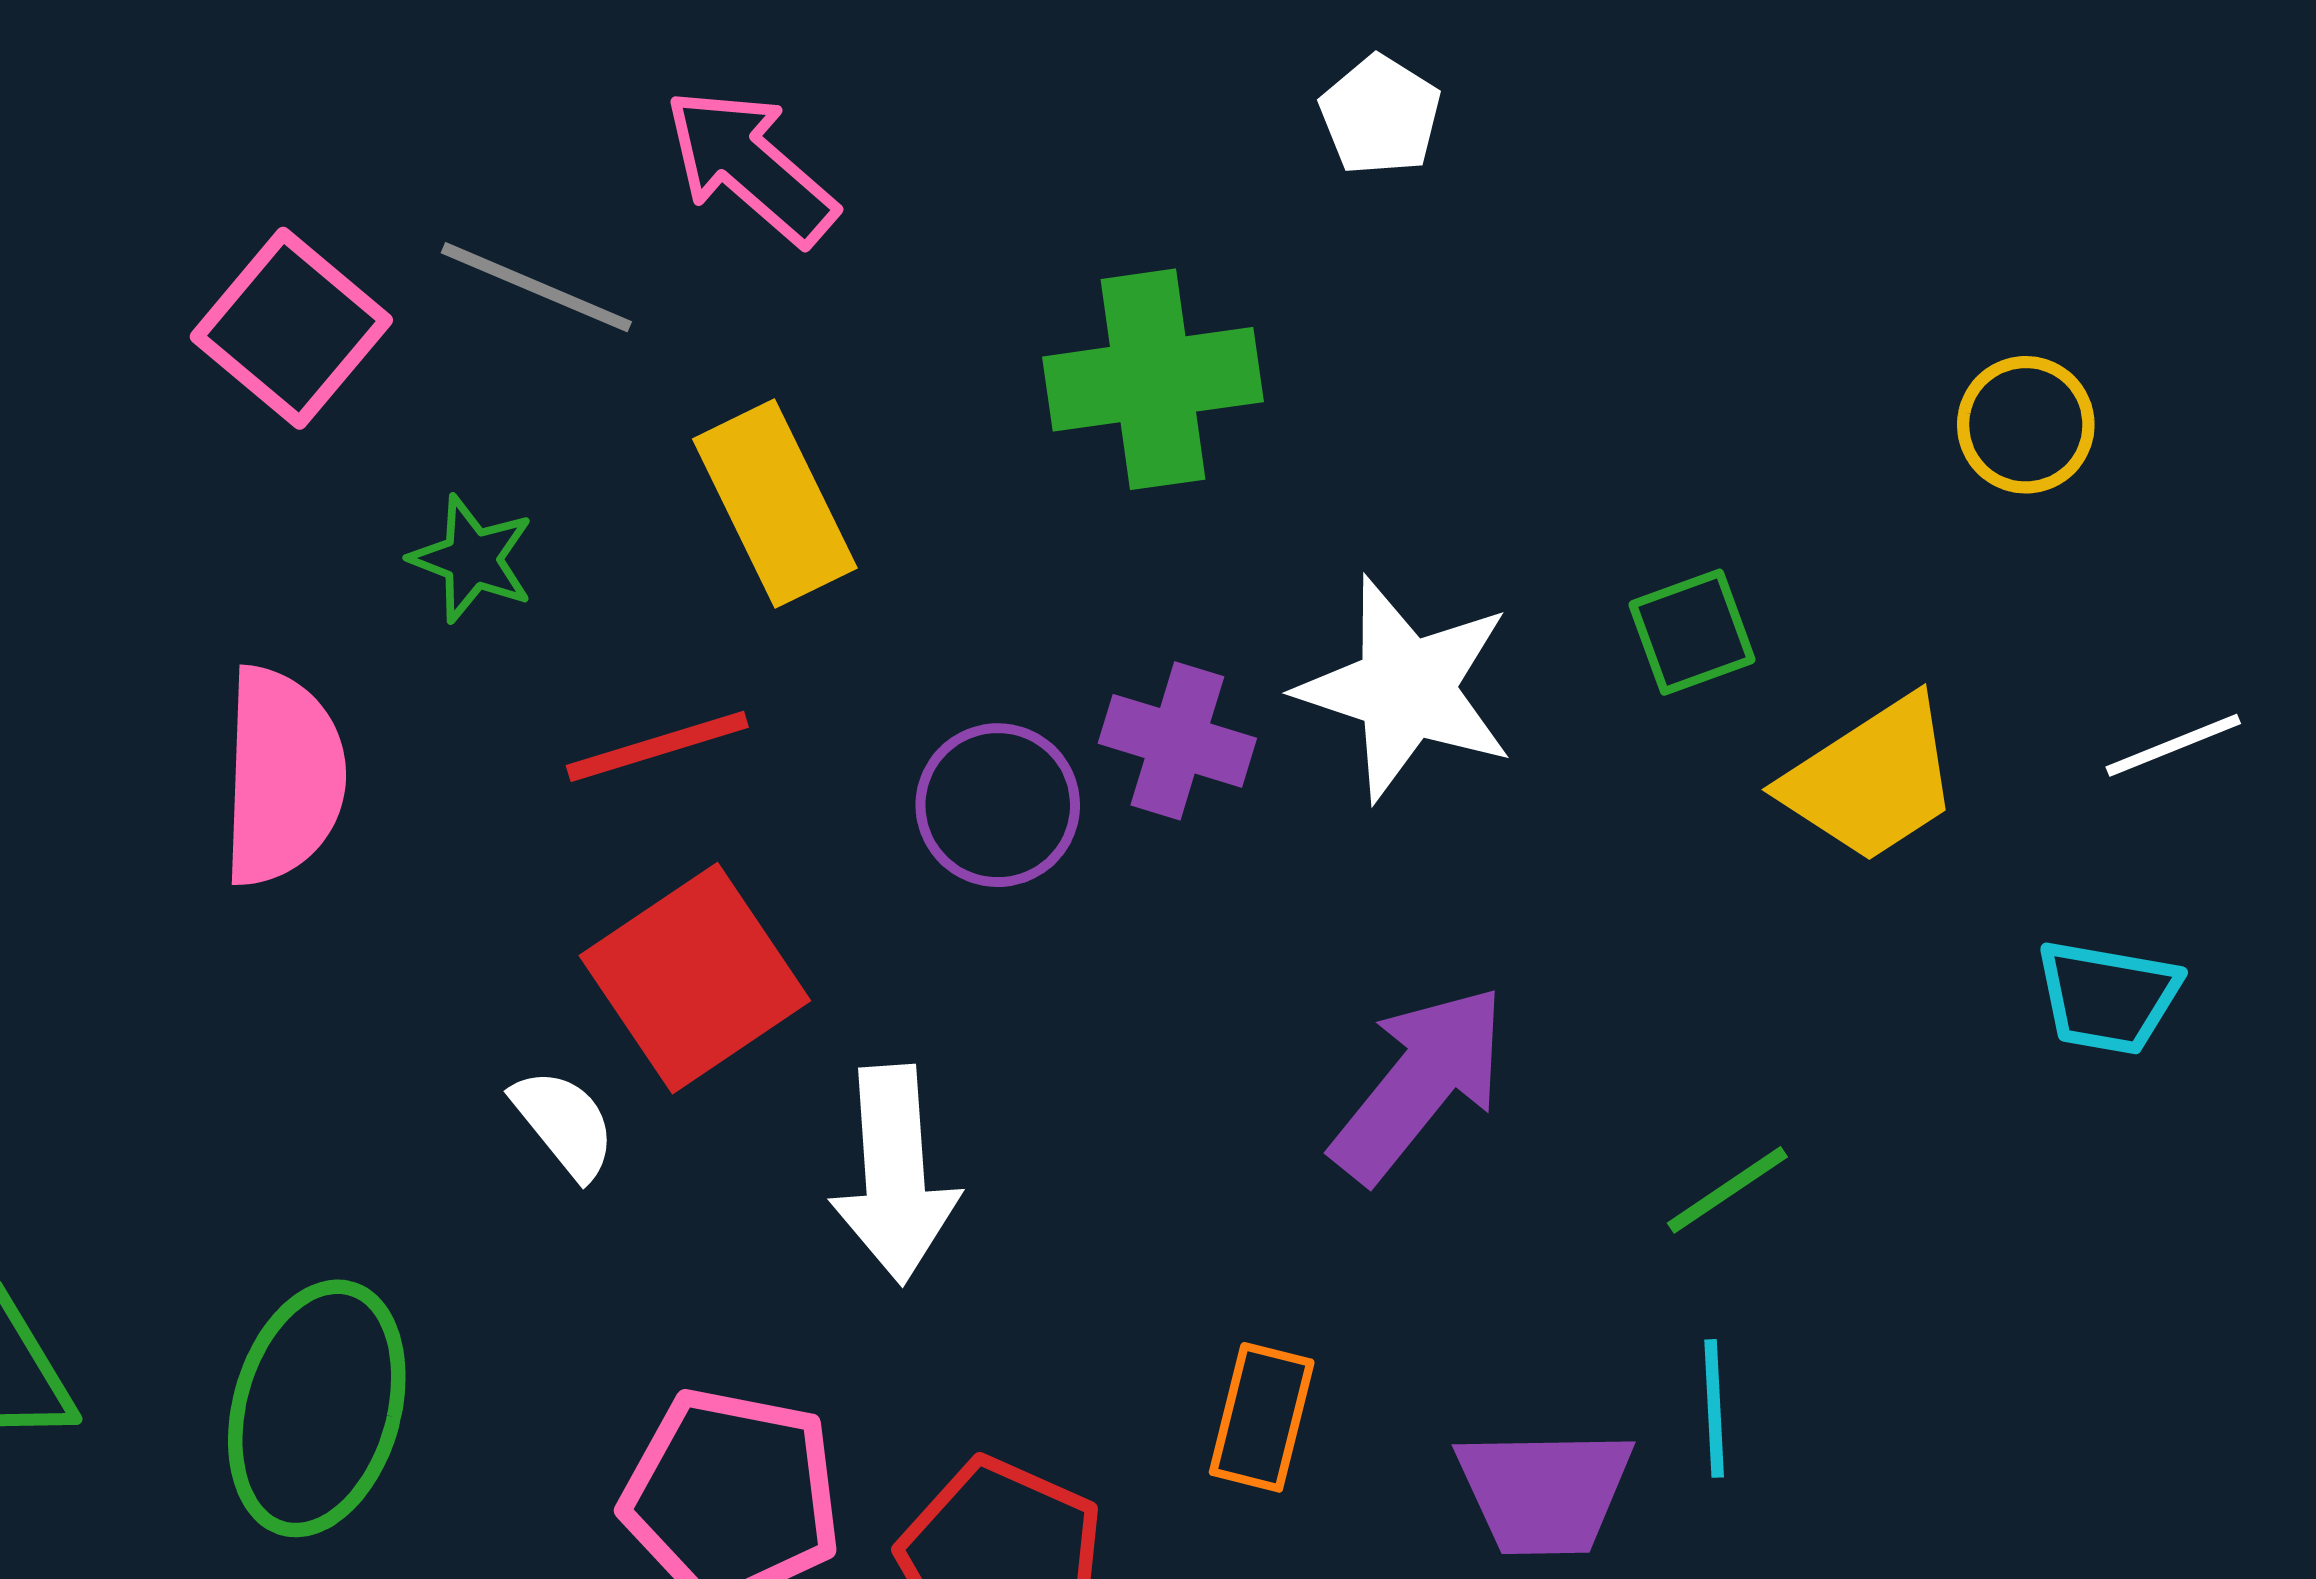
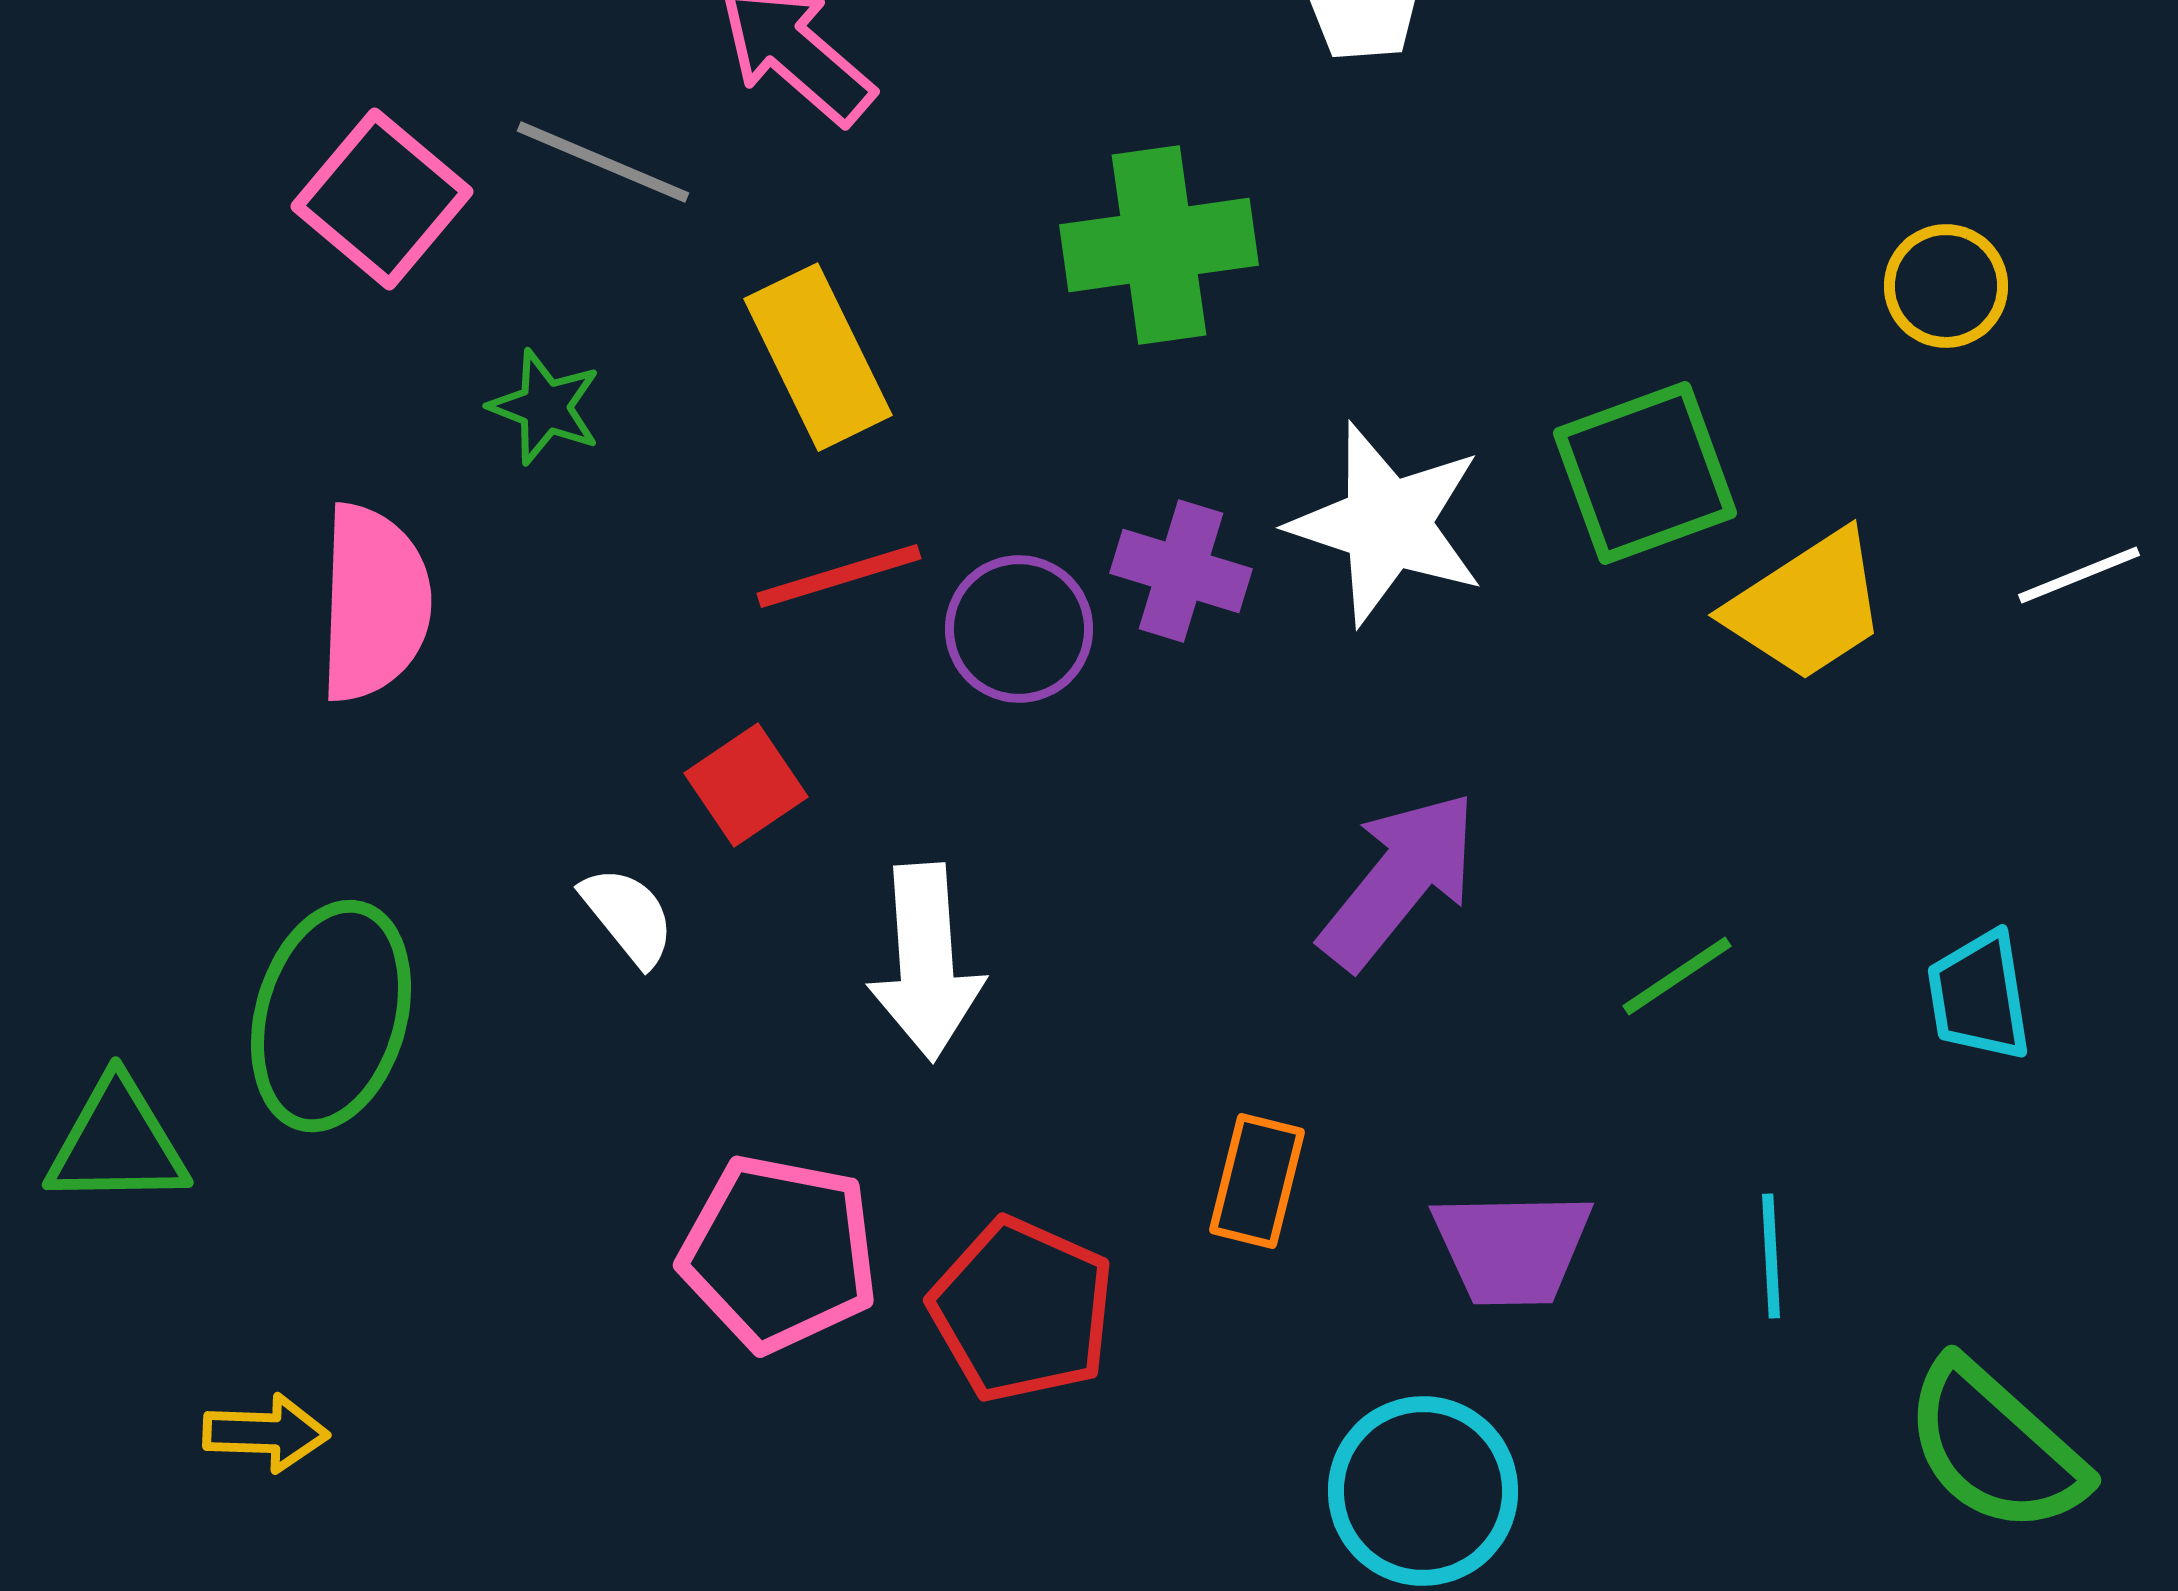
green square: (1692, 632) -> (1645, 473), size x1.6
red line: (657, 746) -> (839, 576), moved
red square: (695, 978) -> (746, 785), size x0.6
cyan trapezoid: (2108, 997) -> (1979, 996), moved, turned 71
green ellipse: (317, 1408) -> (331, 1016), moved
cyan line: (1714, 1408) -> (1771, 1256), moved

